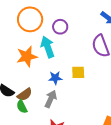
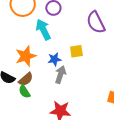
orange star: (27, 56) -> (26, 56), moved
gray arrow: (51, 99) -> (60, 75), moved

